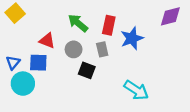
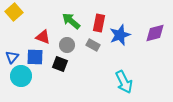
purple diamond: (170, 16) -> (155, 33), moved
gray rectangle: (102, 49) -> (93, 45), turned -48
black square: (87, 70) -> (60, 64), moved
cyan arrow: (136, 90) -> (124, 82), turned 30

